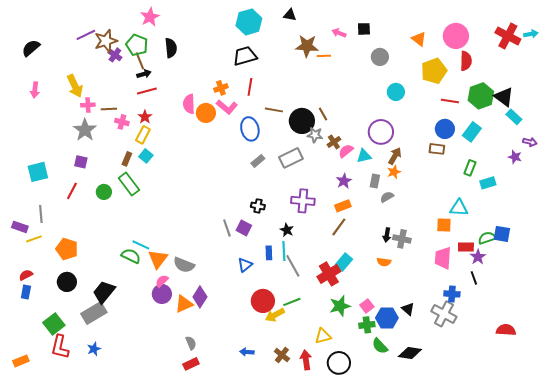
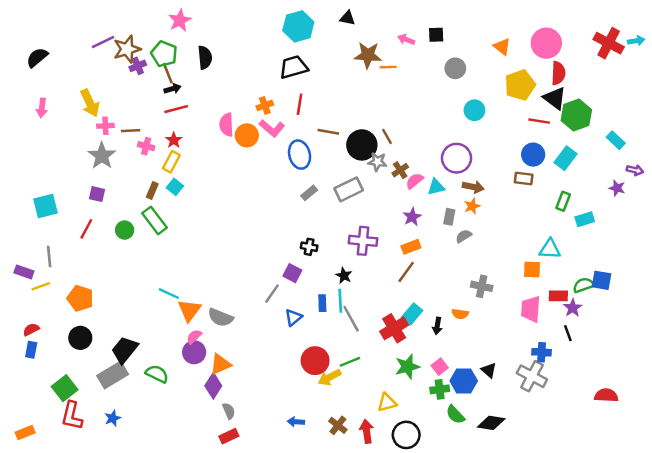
purple cross: (115, 55) -> (138, 66), turned 32
black triangle: (504, 97) -> (555, 98), moved
brown arrow: (395, 156) -> (473, 187), turned 72
gray line: (227, 228) -> (272, 294), moved, turned 54
black arrow: (387, 235) -> (437, 326), moved
green semicircle: (131, 256) -> (157, 374), moved
purple diamond: (200, 297) -> (213, 386), moved

